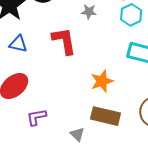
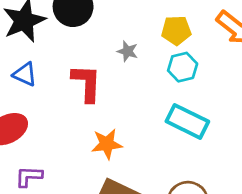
orange star: (102, 81) -> (107, 144), moved

